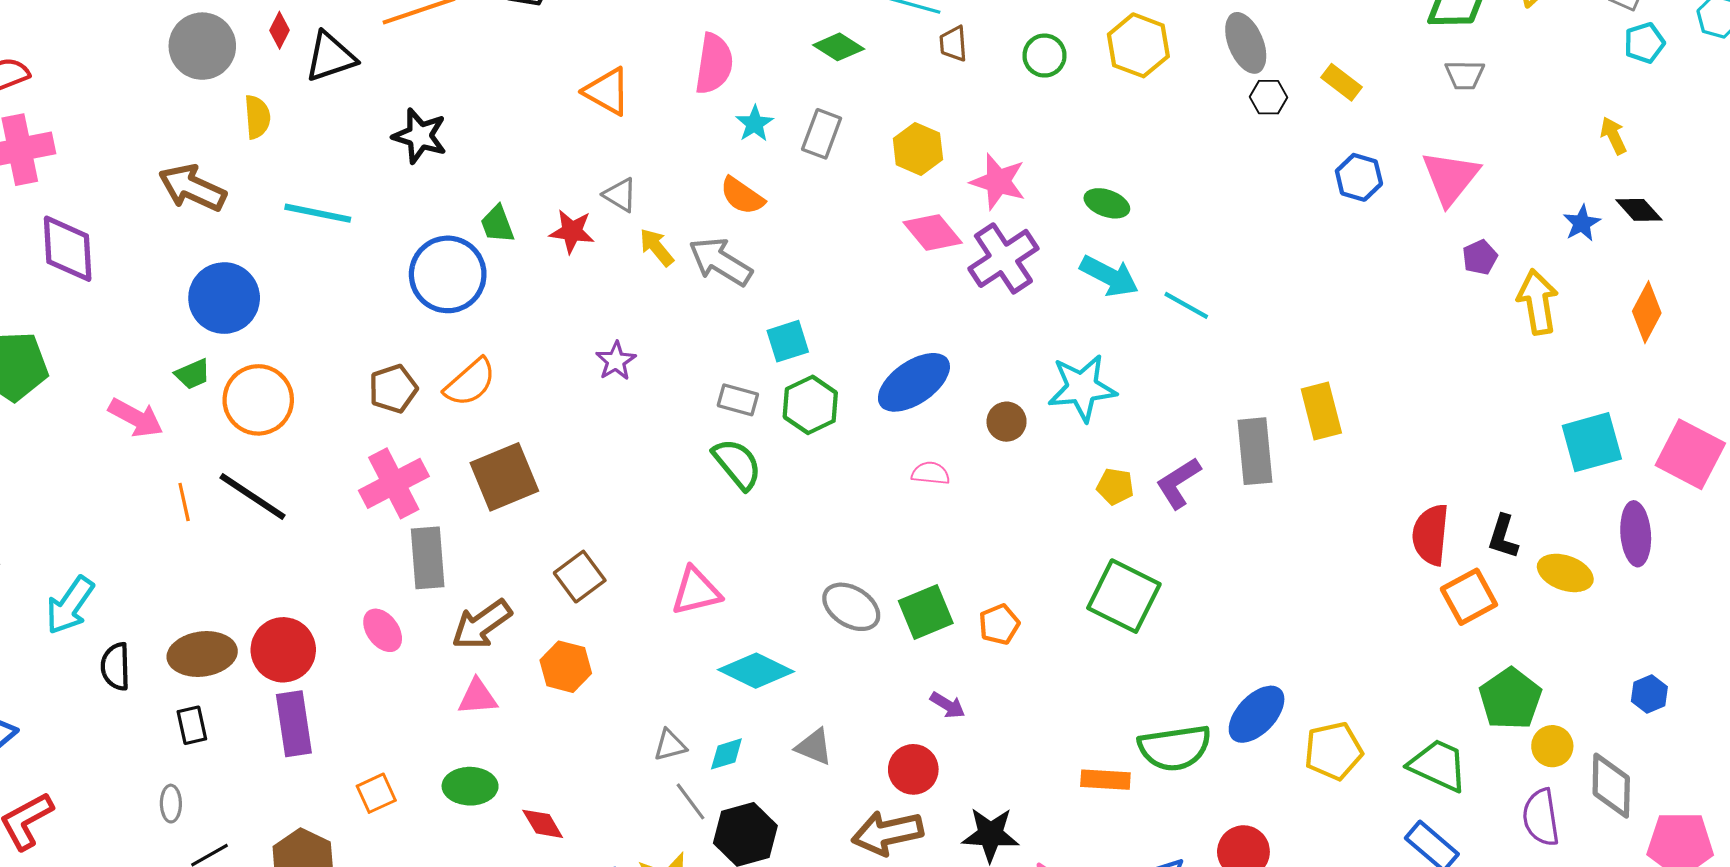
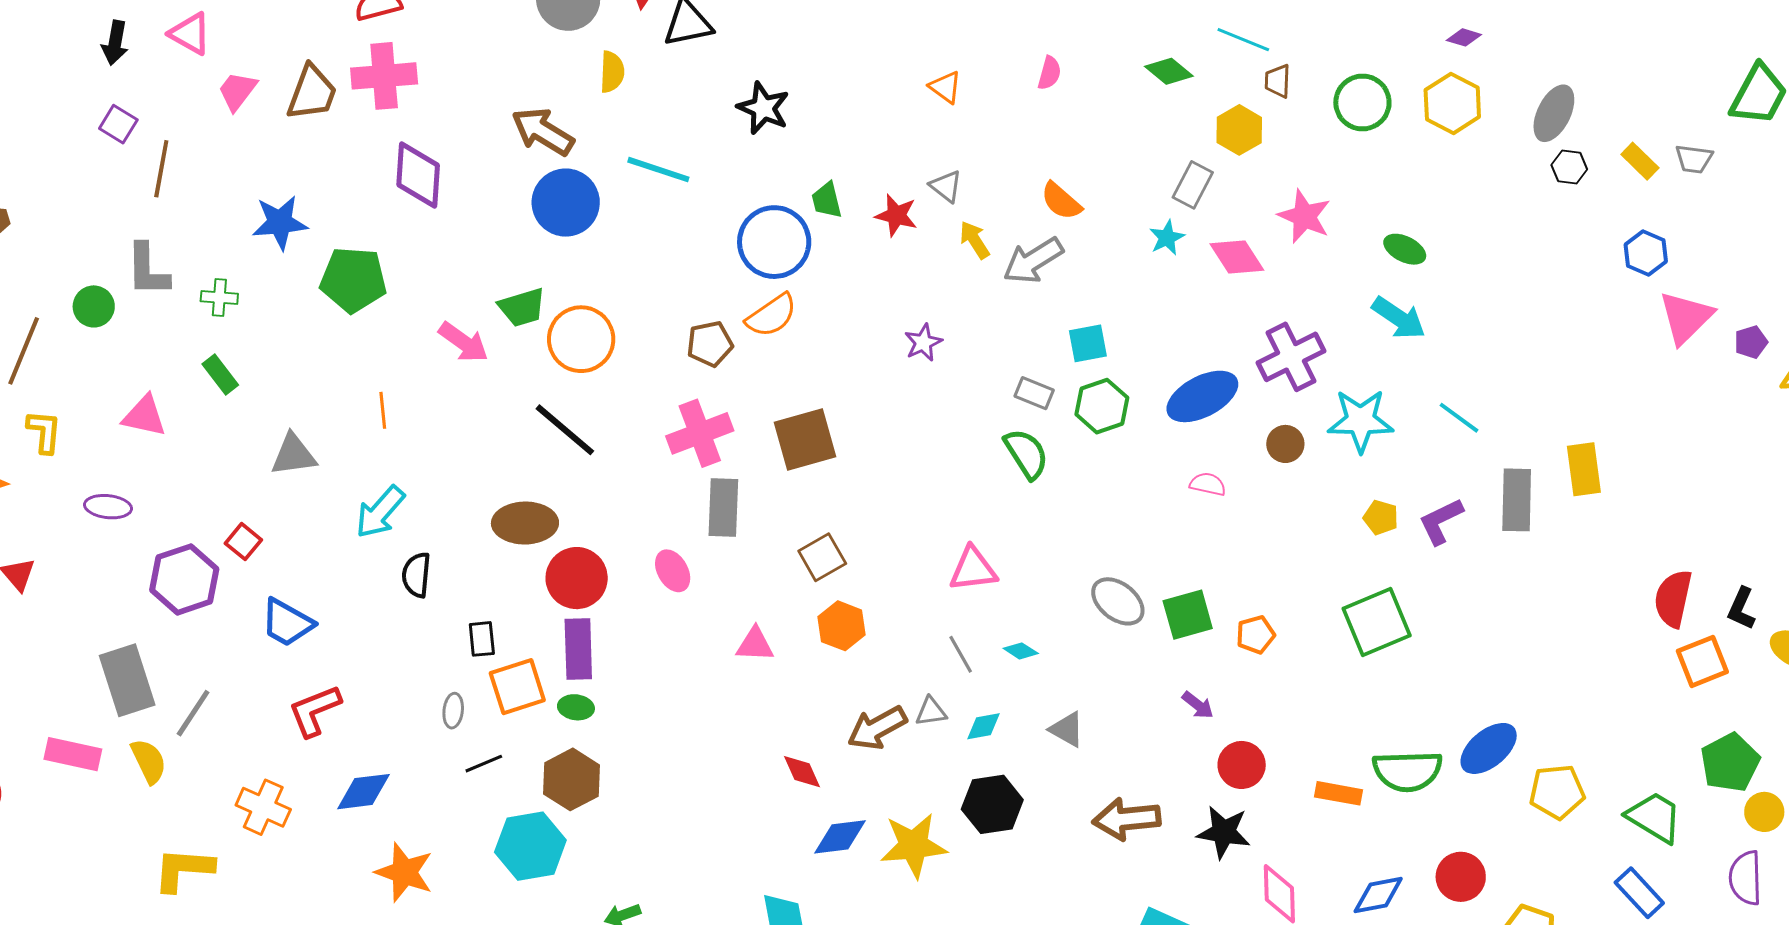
gray ellipse: (1246, 43) -> (1554, 113), turned 42
green circle: (1045, 56) -> (1362, 103), size x1.4
pink semicircle: (714, 64) -> (1049, 73), size x0.6
gray trapezoid: (1465, 75) -> (1694, 159), moved
orange triangle: (607, 91) -> (945, 87), size x0.7
cyan star: (755, 124) -> (1167, 238), moved
gray rectangle: (822, 134) -> (1193, 185), moved
yellow hexagon: (918, 149) -> (1239, 130), moved
pink triangle: (1450, 178) -> (1686, 317), moved
purple cross: (1003, 258) -> (1291, 357), moved
gray arrow: (720, 262) -> (1033, 261), turned -70
blue circle: (224, 298) -> (566, 203), moved
cyan line: (1186, 305) -> (1459, 418), moved
green trapezoid: (193, 374) -> (522, 307), size x1.4
orange semicircle: (470, 382) -> (772, 315), moved
orange line: (184, 502) -> (383, 410), moved
brown square: (580, 577) -> (822, 557), moved
green square: (1124, 596) -> (1377, 622), turned 34
brown arrow: (482, 625) -> (877, 728), moved
brown ellipse: (202, 654) -> (525, 523), moved
cyan diamond: (756, 671) -> (1021, 651), size x0.5
red circle: (913, 769) -> (1242, 765), moved
green ellipse: (470, 786) -> (576, 707), moved, size x0.7
orange square: (376, 793) -> (517, 687), moved, size x1.5
gray line: (691, 801) -> (961, 654), moved

